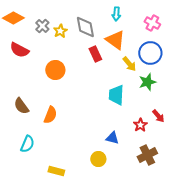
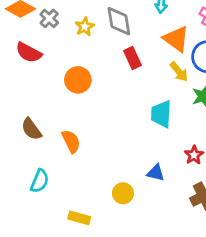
gray cross: (42, 26) -> (49, 18), moved
orange triangle: (115, 40) -> (176, 39), moved
orange semicircle: (50, 115) -> (71, 141), turned -48
yellow circle: (98, 159) -> (123, 193), moved

